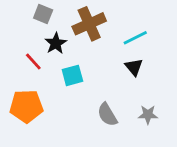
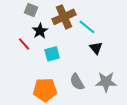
cyan line: (135, 38) -> (87, 27), moved, turned 66
orange pentagon: (26, 106) -> (45, 90), moved
gray star: (148, 115) -> (106, 82), size x1.5

